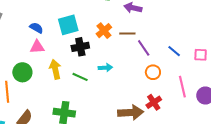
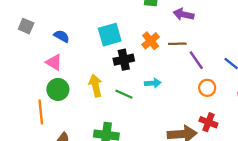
blue semicircle: (36, 28) -> (62, 36), moved
pink triangle: (37, 47) -> (54, 62), moved, turned 35
red cross: (154, 102) -> (208, 122), turned -35

